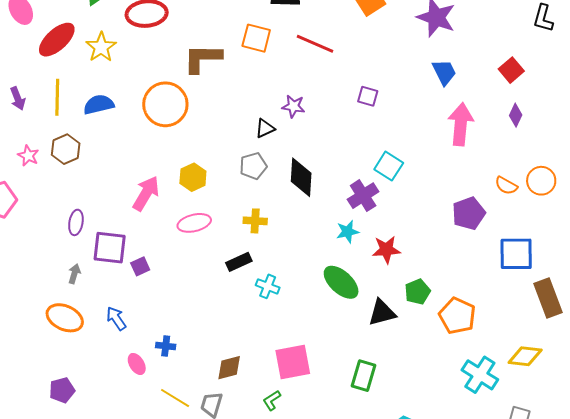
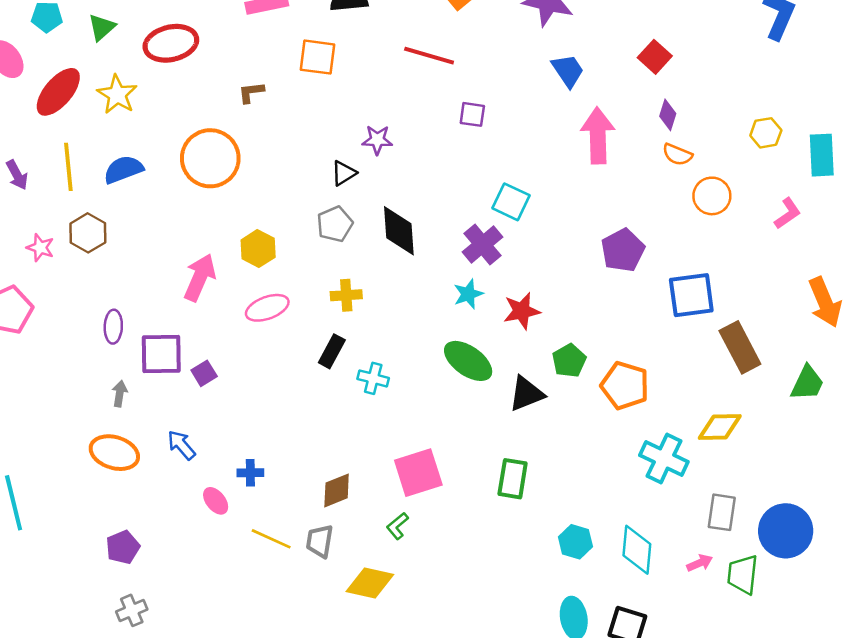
red line: (315, 44) -> (429, 56), moved
brown L-shape: (203, 58) -> (251, 92), size x0.5
orange semicircle: (506, 186) -> (677, 154), moved
black rectangle: (239, 262) -> (332, 351), turned -30

